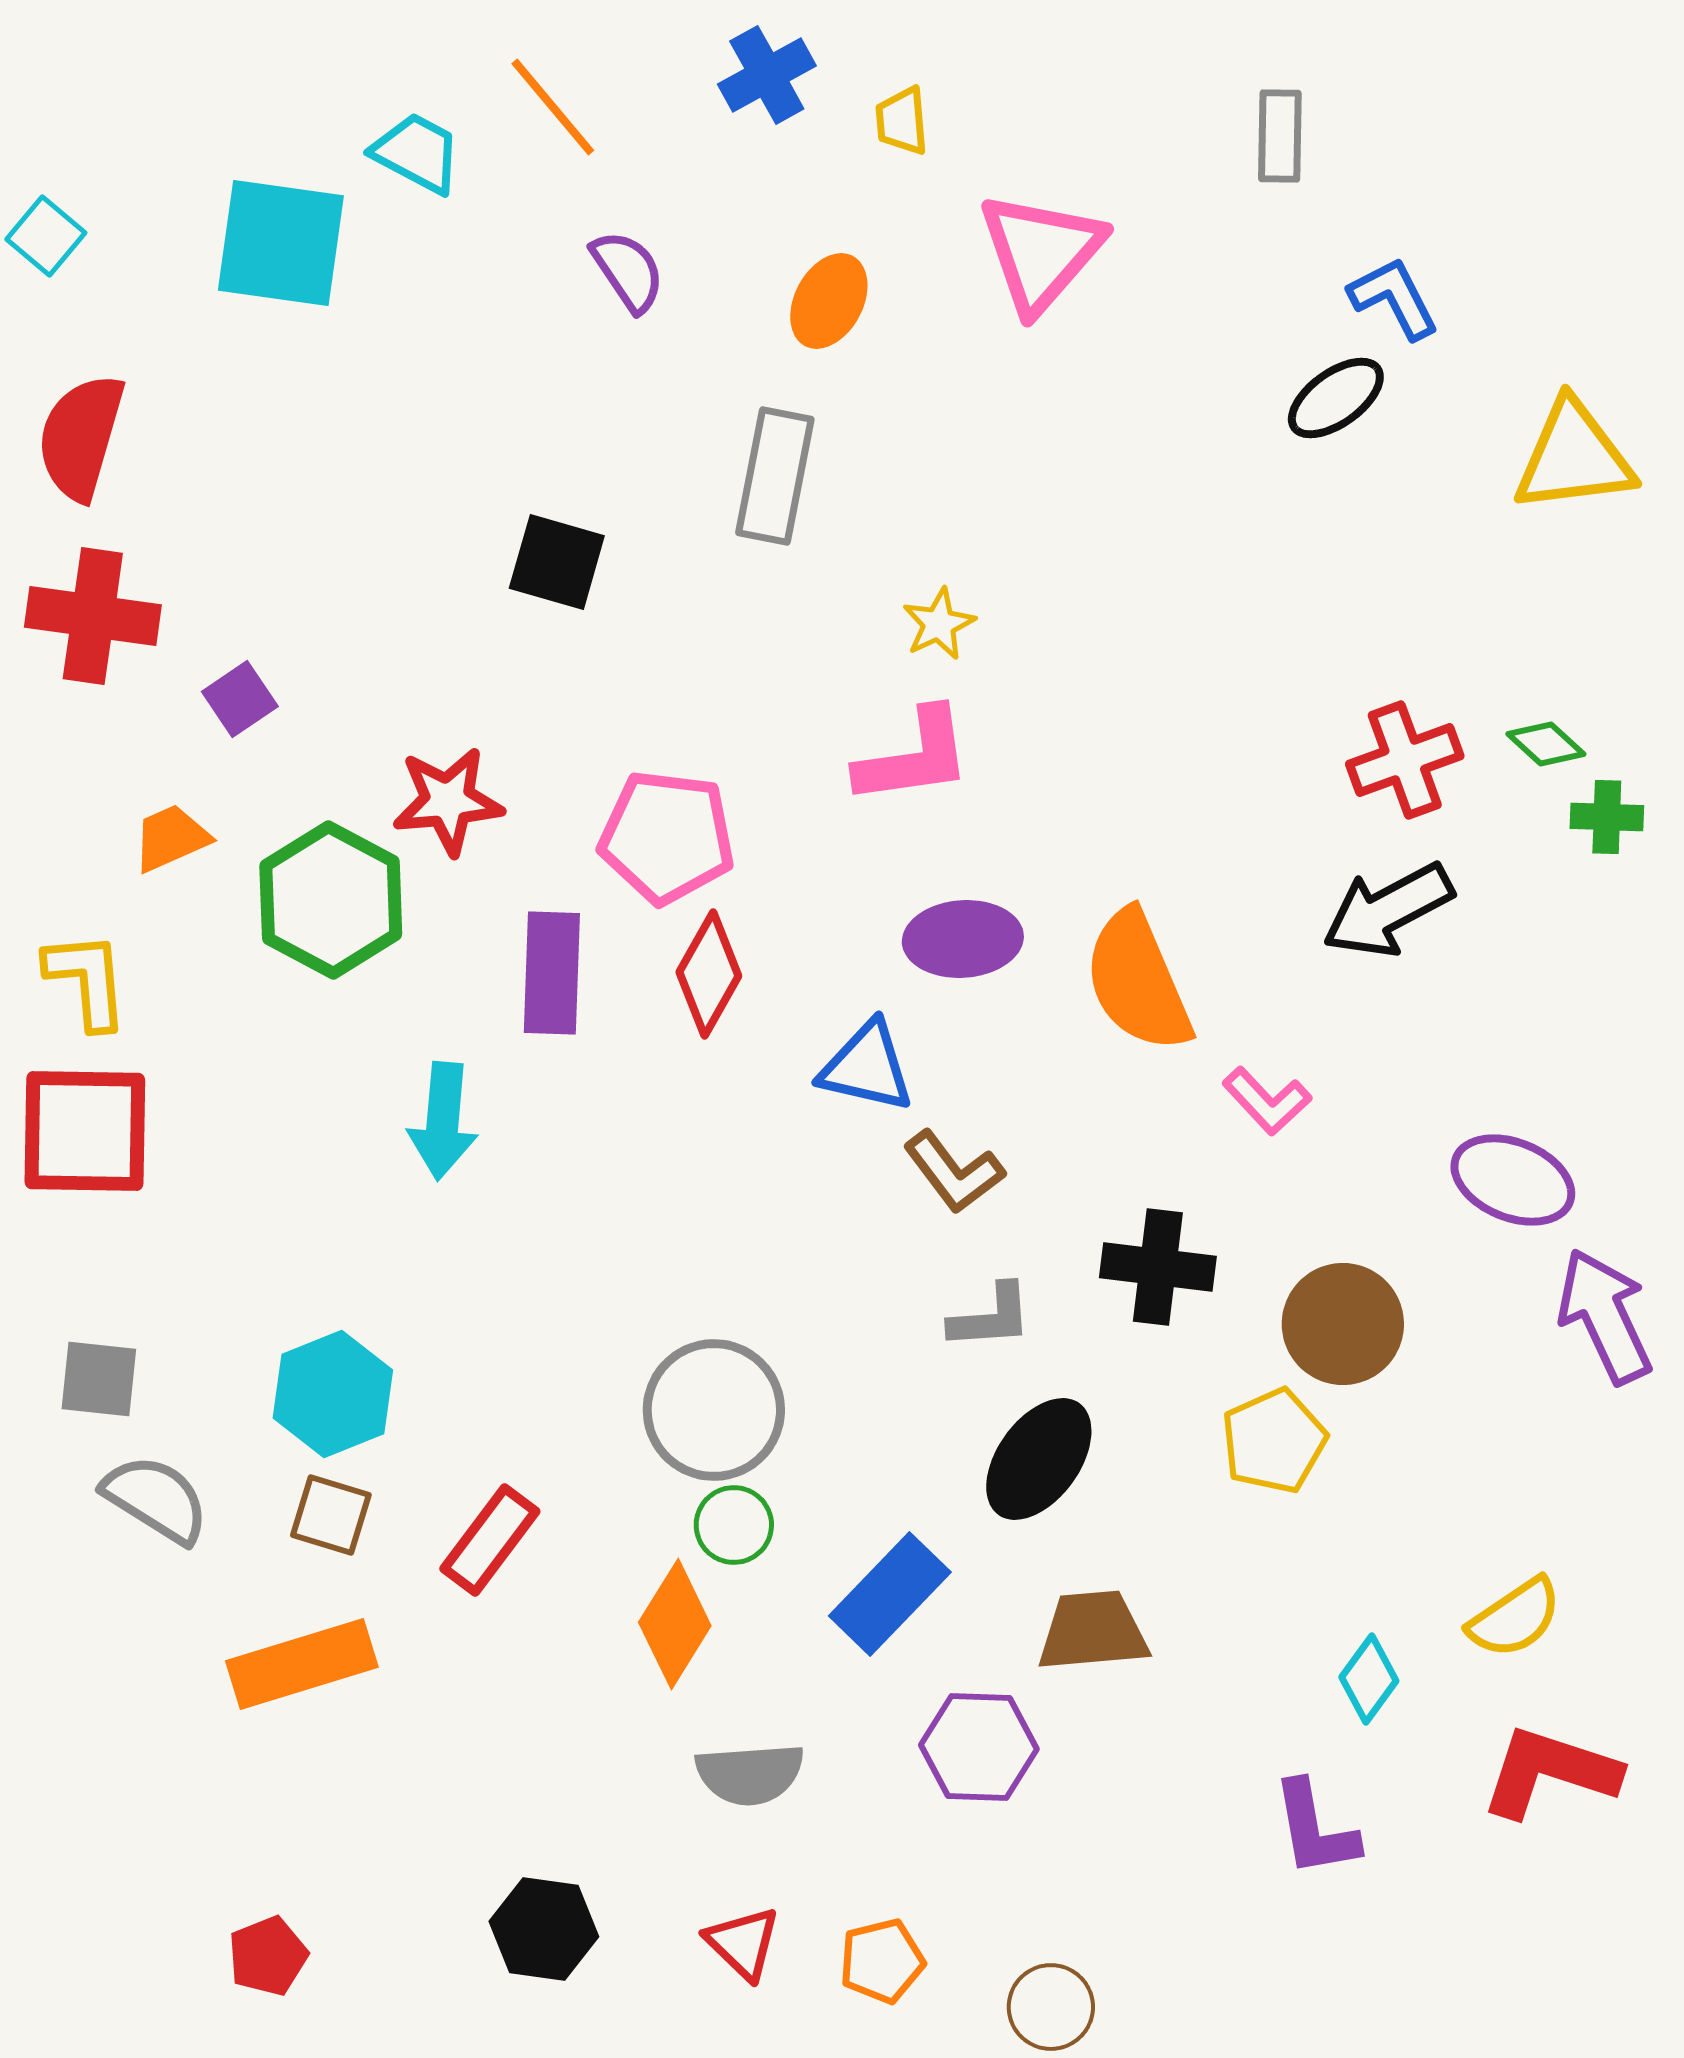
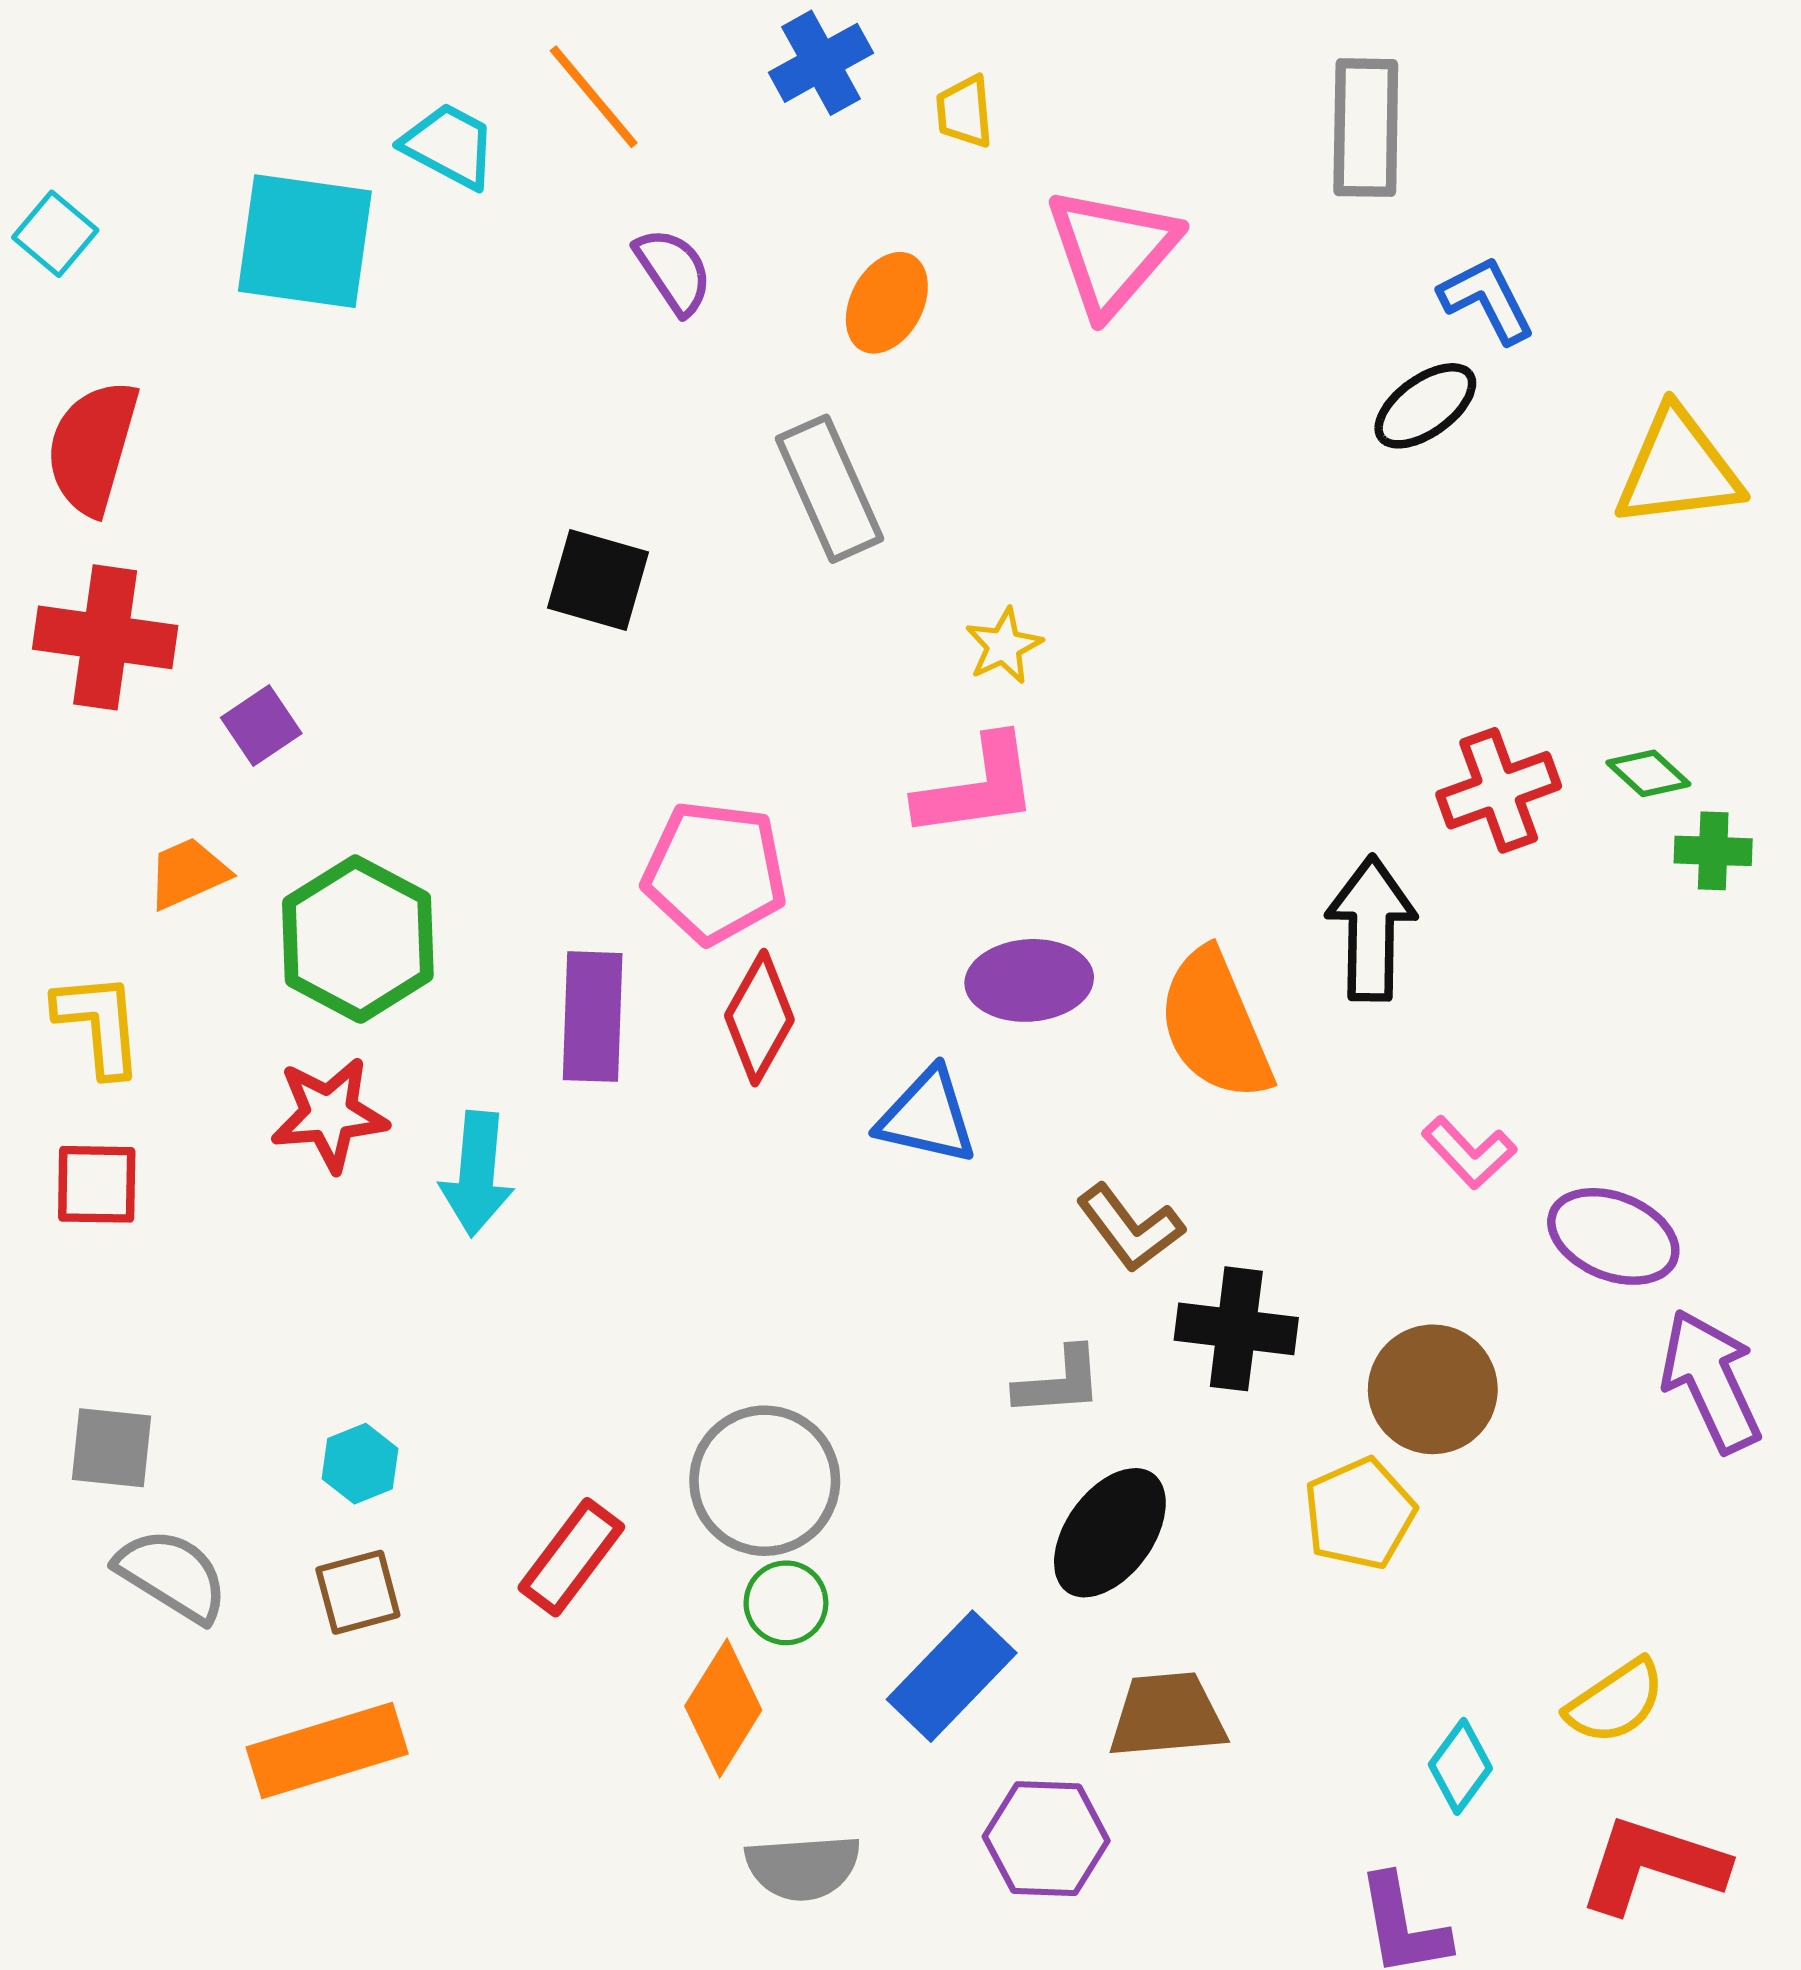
gray rectangle: (1280, 136) -> (1366, 128), size x1.4
gray rectangle: (775, 476) -> (829, 489), turned -35
red star: (448, 801) -> (329, 1114), moved
black arrow: (1388, 910) -> (1371, 928), moved, turned 119
pink L-shape: (1267, 1101) -> (1469, 1153), moved
red square: (85, 1131) -> (97, 1184), size x0.6
brown L-shape: (954, 1172) -> (1130, 1228), moved
cyan hexagon: (333, 1394) -> (360, 1464), size x0.6
brown square: (331, 1515) -> (358, 1592), turned -32
red rectangle: (490, 1540) -> (571, 1557), moved

